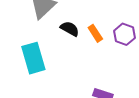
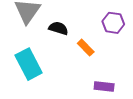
orange rectangle: (95, 33) -> (86, 48), moved

